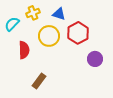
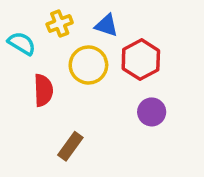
cyan semicircle: (12, 24) -> (22, 43), turned 77
purple circle: (95, 59) -> (152, 112), moved

